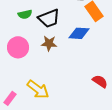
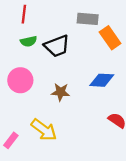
blue diamond: (79, 33) -> (102, 80), moved
brown star: (49, 43) -> (60, 92), moved

